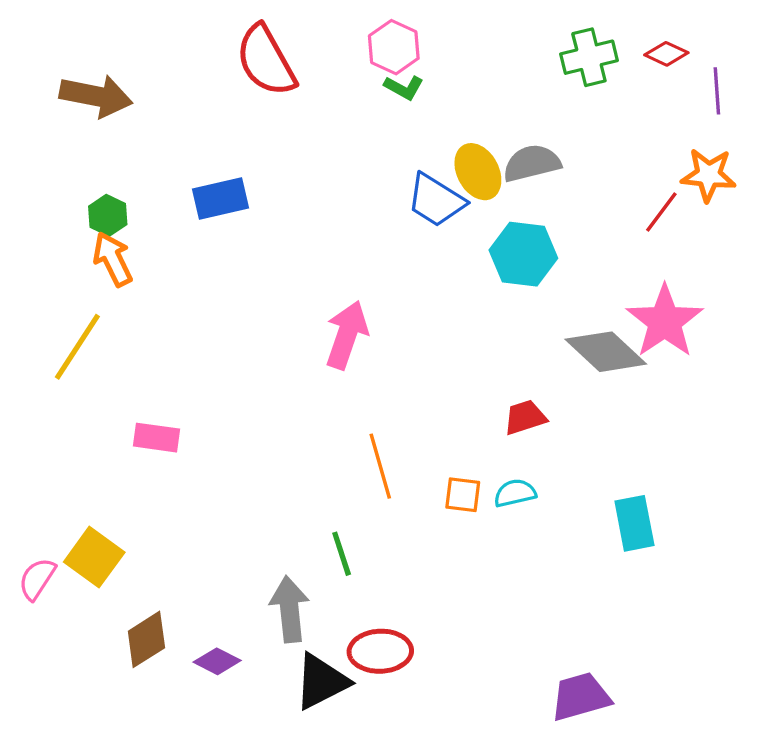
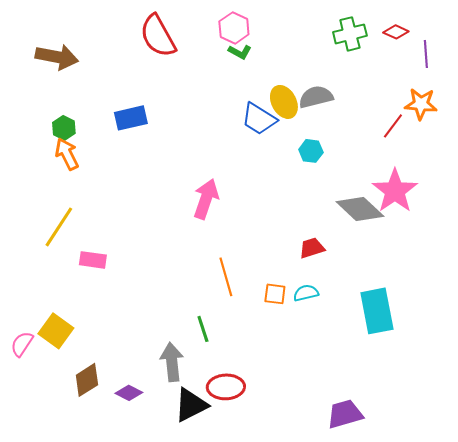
cyan hexagon: (523, 254) -> (311, 151), size x0.6
yellow line: (77, 347) -> (59, 227), moved
cyan rectangle: (634, 523) -> (377, 311), size x1.4

